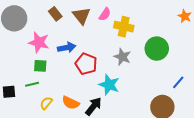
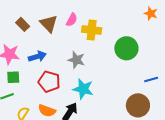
gray star: (122, 57) -> (76, 60), moved
red pentagon: (86, 64) -> (49, 82), moved
blue line: (178, 82) -> (151, 80), turned 40

